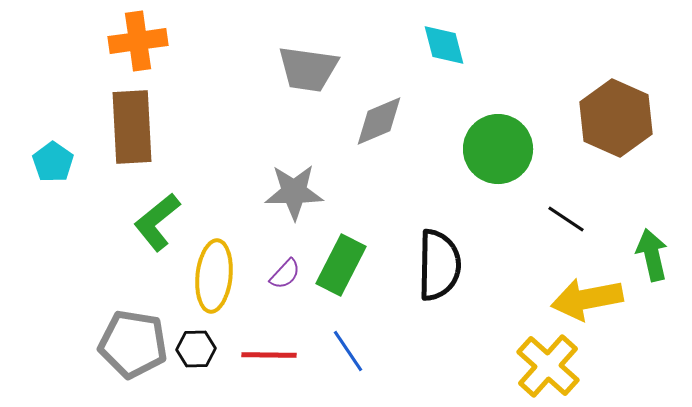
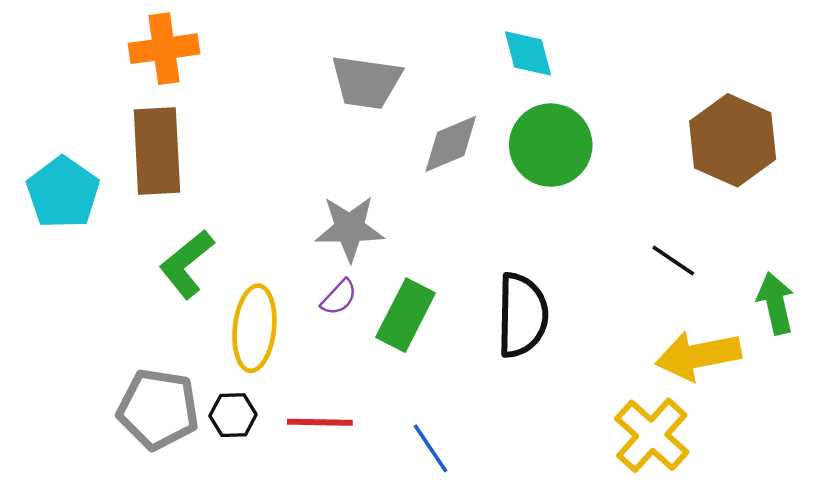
green circle: (498, 149) -> (551, 145), moved
cyan pentagon: (53, 162) -> (63, 193), size x1.5
purple semicircle: (285, 274) -> (339, 297), moved
blue line: (348, 351) -> (431, 448), moved

